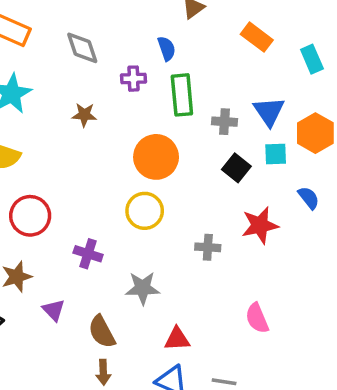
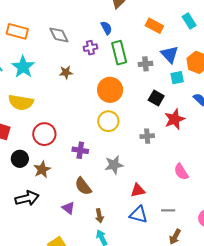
orange rectangle: (257, 37) -> (154, 26), moved
black square: (236, 168) -> (156, 98), moved
purple triangle: (54, 310) -> (68, 208), moved
brown semicircle: (102, 332) -> (83, 186), moved

